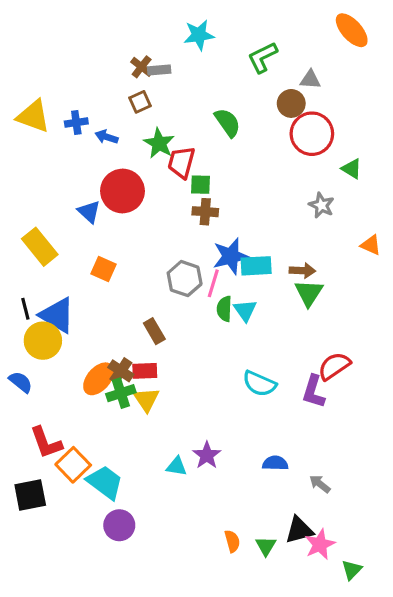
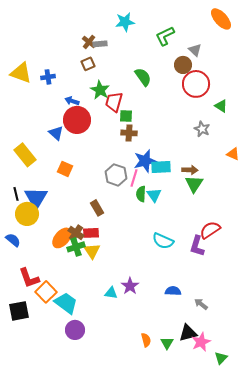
gray triangle: (310, 80) -> (195, 50), turned 40
blue arrow: (107, 137) -> (72, 101), moved
blue triangle: (57, 315) -> (36, 198), turned 30

